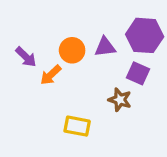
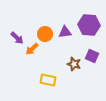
purple square: (138, 73) -> (92, 56), moved

